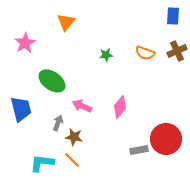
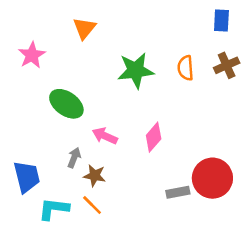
orange semicircle: (145, 53) -> (186, 68), turned 66
green star: (106, 55) -> (136, 70), size x2.0
blue trapezoid: (21, 109) -> (27, 177), moved

